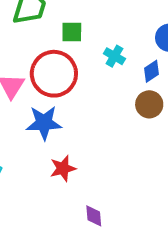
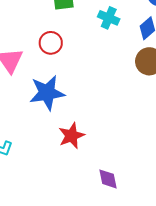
red circle: (54, 74) -> (51, 43), size x0.5

